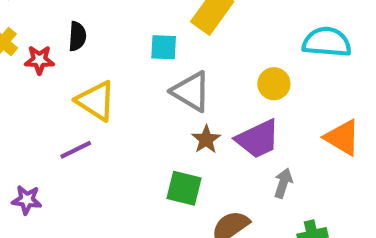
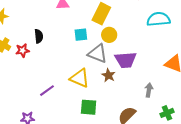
yellow circle: (274, 84) -> (109, 35), moved
yellow triangle: (96, 101) -> (80, 78), moved
purple trapezoid: (258, 139) -> (126, 60), moved, turned 30
green square: (184, 188) -> (89, 107), moved

